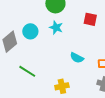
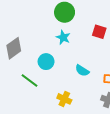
cyan circle: (30, 31) -> (46, 62), moved
yellow cross: (62, 86) -> (64, 99), turned 32

